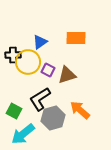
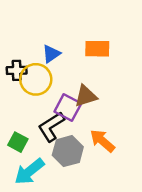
purple square: (48, 70) -> (68, 108), moved, size x1.5

